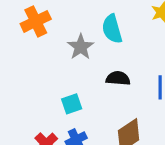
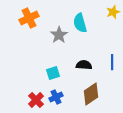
black semicircle: (118, 78) -> (84, 65), moved

